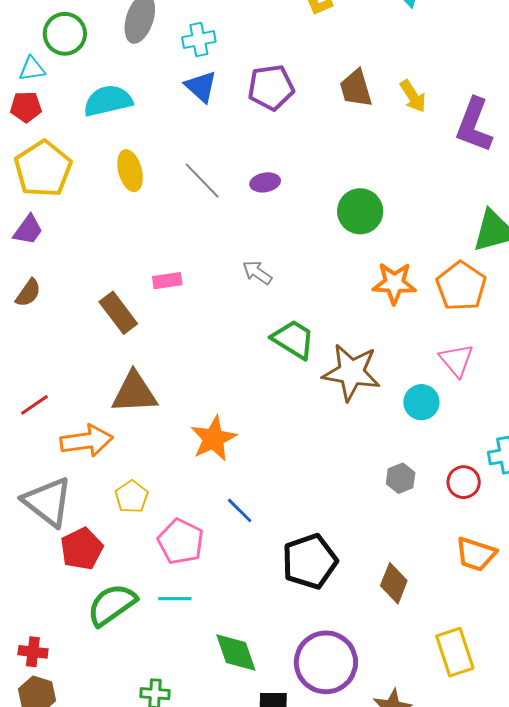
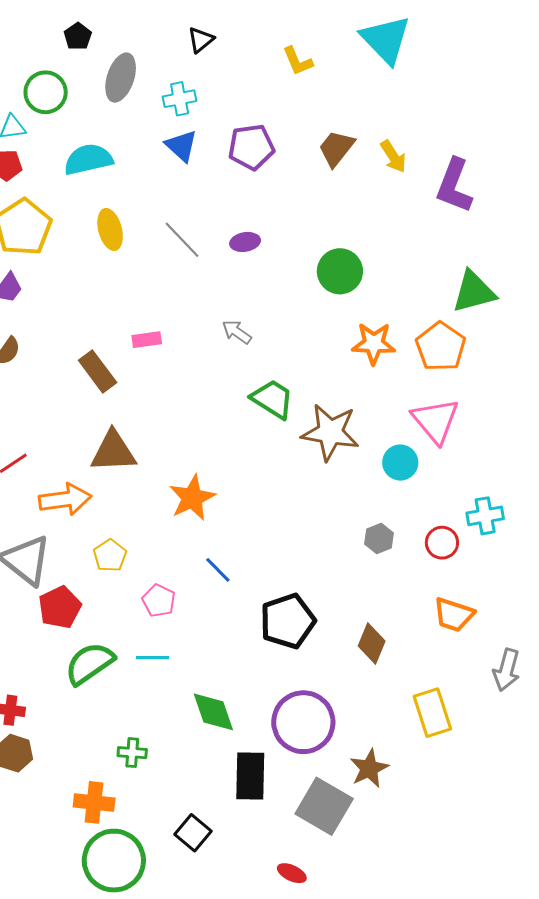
brown trapezoid: (356, 88) -> (336, 148), turned 54
pink triangle: (456, 360) -> (435, 421), size x1.4
pink pentagon: (181, 542) -> (159, 601), size x0.7

